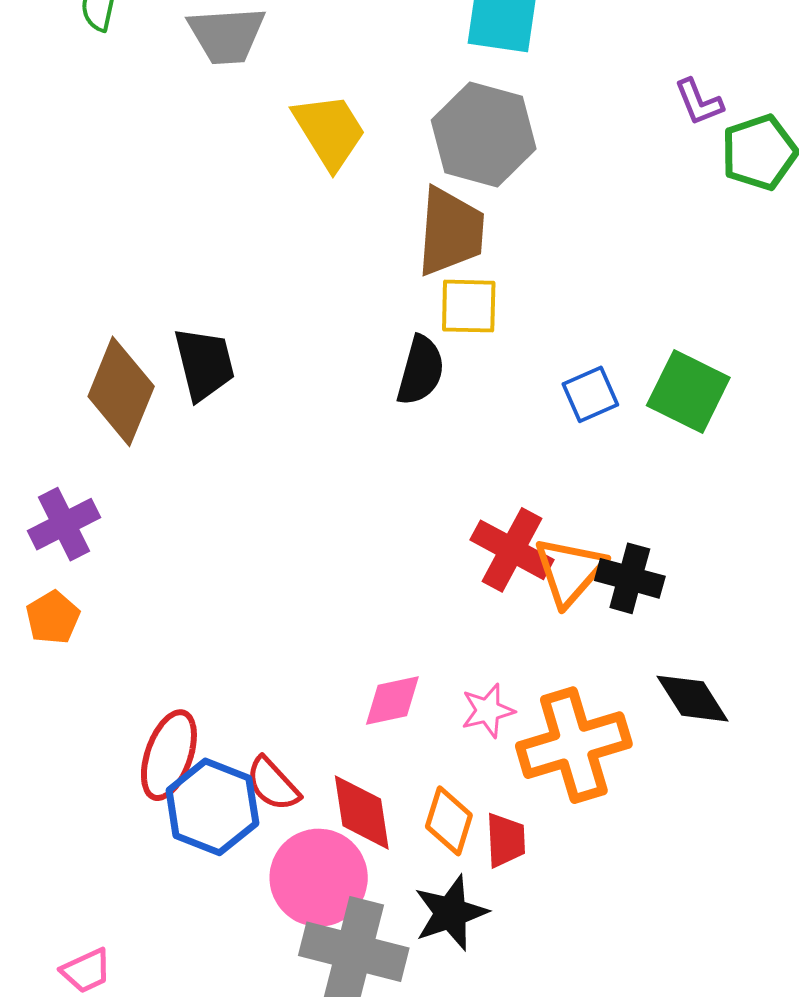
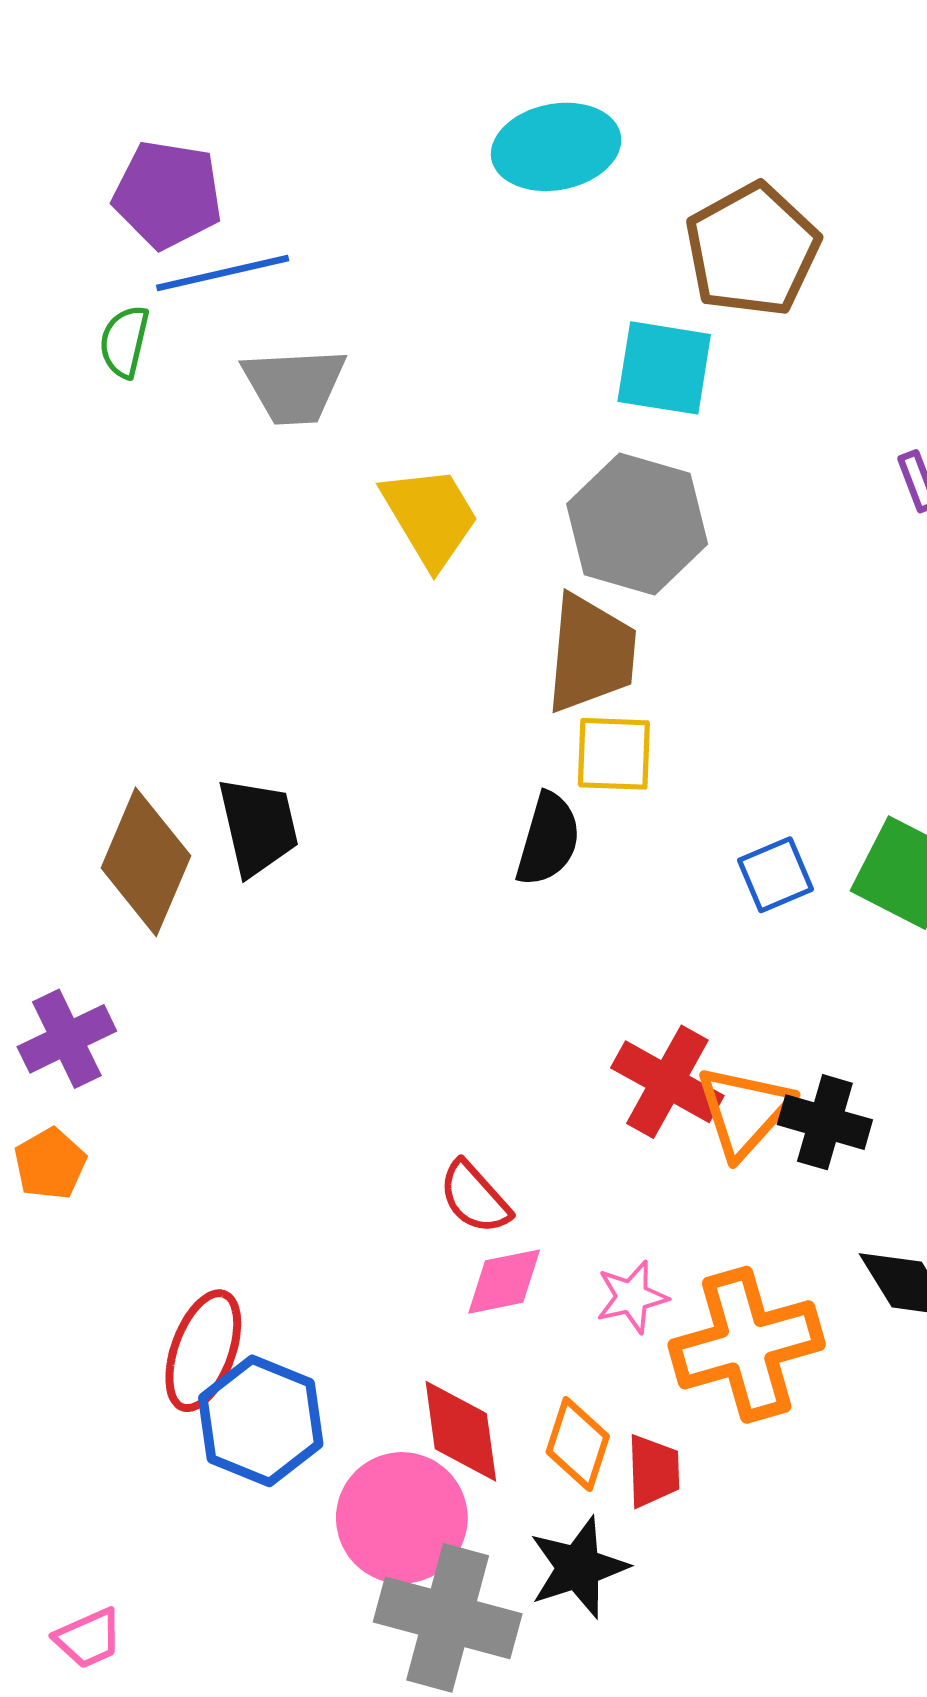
red semicircle: (273, 784) -> (475, 1197), moved

